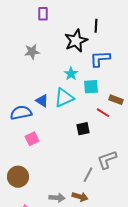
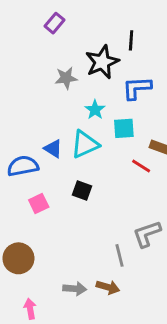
purple rectangle: (43, 14) -> (55, 23), turned 40
gray star: (32, 52) -> (66, 78), moved
black square: (83, 129) -> (82, 191), moved, turned 32
gray line: (88, 175) -> (119, 255), turned -42

